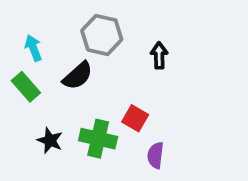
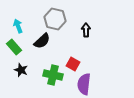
black star: (50, 140) -> (21, 70), moved
purple semicircle: (155, 155) -> (84, 84), size x1.5

